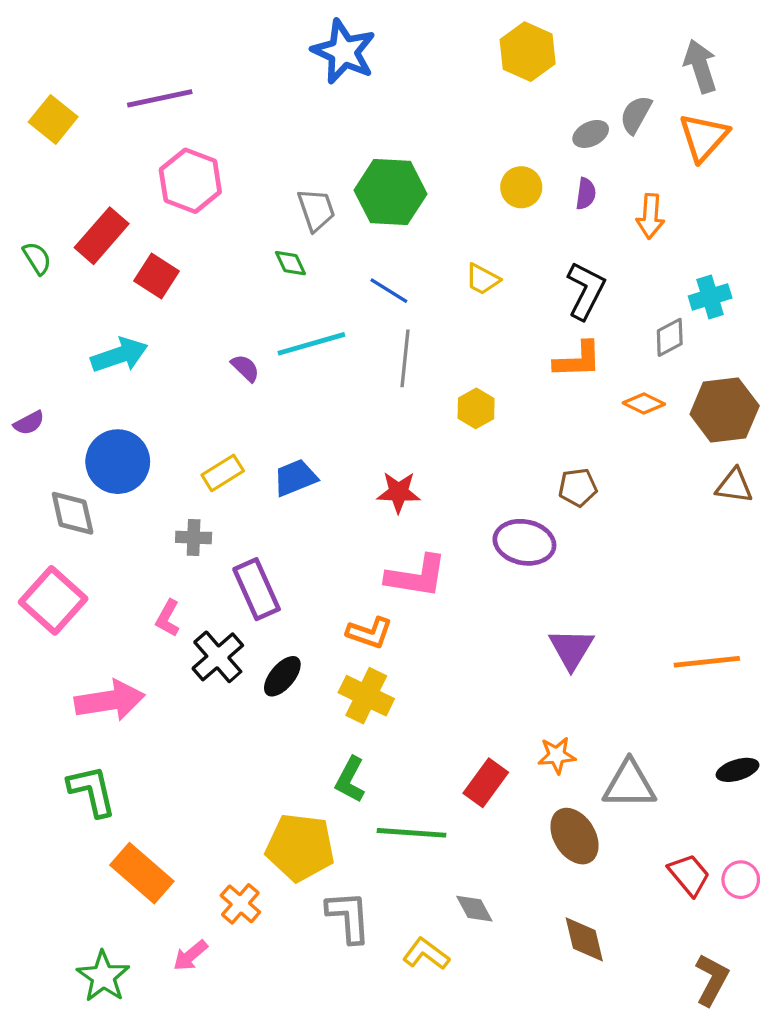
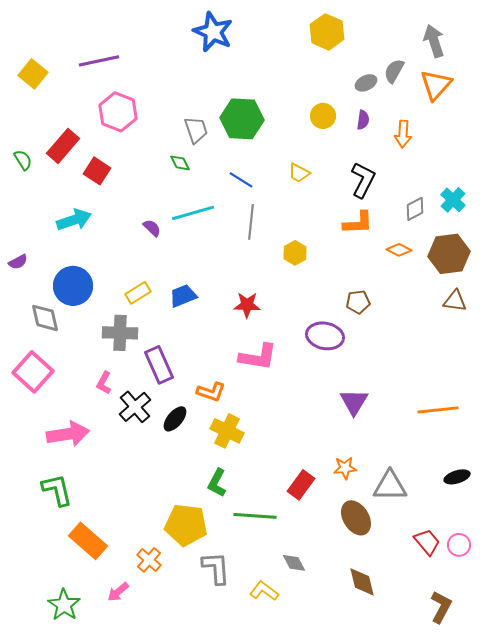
cyan cross: (710, 297) -> (453, 200), moved, turned -30
gray cross: (194, 537) -> (120, 333), size x1.6
orange L-shape: (370, 633) -> (211, 392), moved

